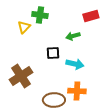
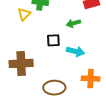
brown cross: (21, 76) -> (21, 63), turned 30
orange cross: (77, 91) -> (91, 79), moved

